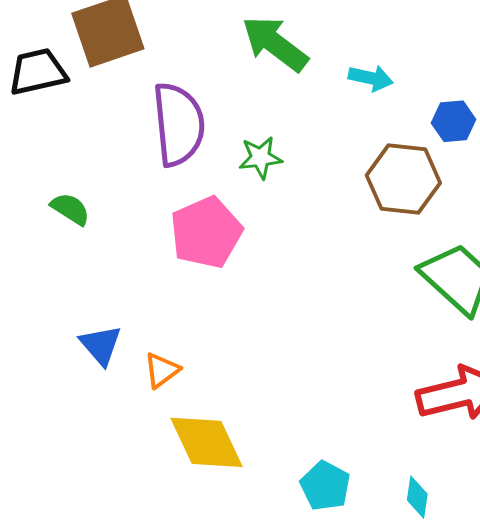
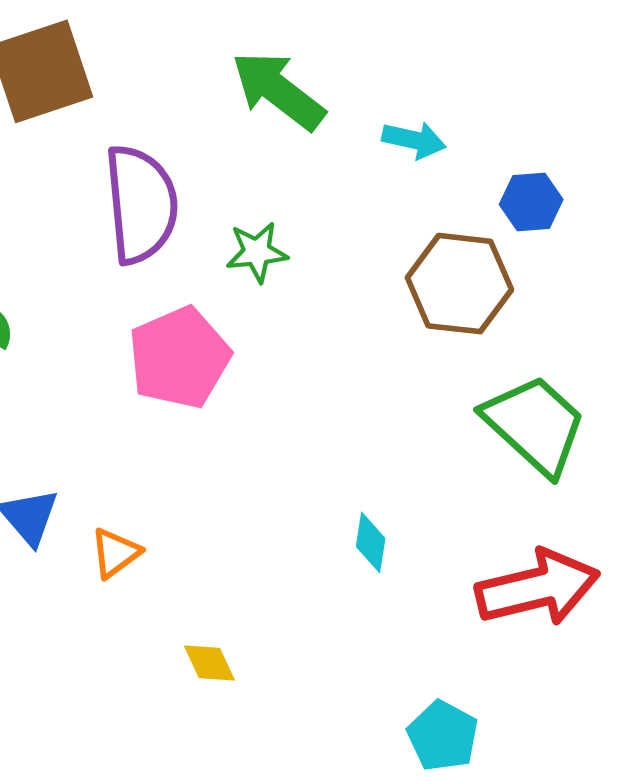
yellow diamond: (206, 442) -> (209, 663), moved, size x0.5
cyan pentagon: (325, 486) -> (443, 736), moved
cyan diamond: (417, 497) -> (371, 542), moved

